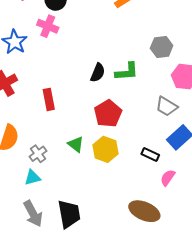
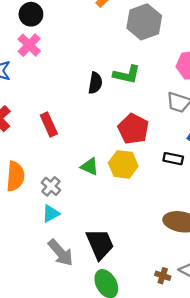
pink cross: (48, 26) -> (29, 45), turned 35
gray hexagon: (162, 47) -> (144, 22), moved, size x1.4
green L-shape: (127, 72) -> (127, 75), turned 30
red pentagon: (108, 113) -> (133, 129), moved

